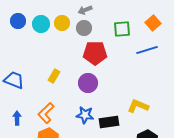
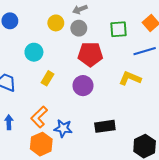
cyan circle: (41, 24) -> (34, 52), moved
yellow L-shape: (138, 106) -> (130, 78), moved
blue star: (85, 115) -> (63, 128), moved

